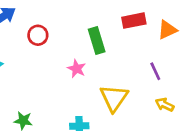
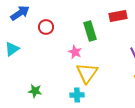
yellow triangle: (114, 98) -> (87, 73), moved

